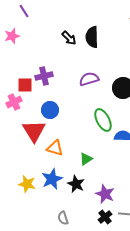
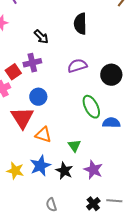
black arrow: (69, 38) -> (41, 37), moved
red square: (25, 85) -> (13, 72), turned -35
green triangle: (86, 159) -> (74, 146), turned -32
purple star: (105, 194) -> (93, 170), moved

